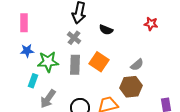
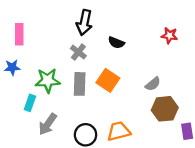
blue star: (27, 51) -> (12, 67), moved
brown hexagon: (131, 87) -> (165, 109), moved

